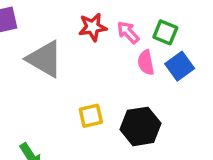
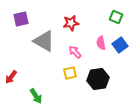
pink arrow: (128, 32) -> (75, 52), moved
green square: (165, 32) -> (116, 17), moved

